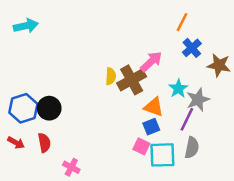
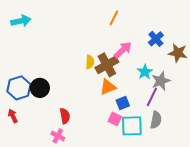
orange line: (182, 22) -> (114, 18), moved
orange triangle: (154, 107) -> (108, 87), moved, turned -42
red arrow: (16, 143) -> (13, 116), turned -144
red semicircle: (44, 143) -> (65, 116), moved

